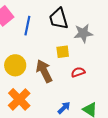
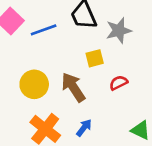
blue line: (27, 26) -> (44, 30), turned 66
blue arrow: (64, 108) -> (84, 128), moved

